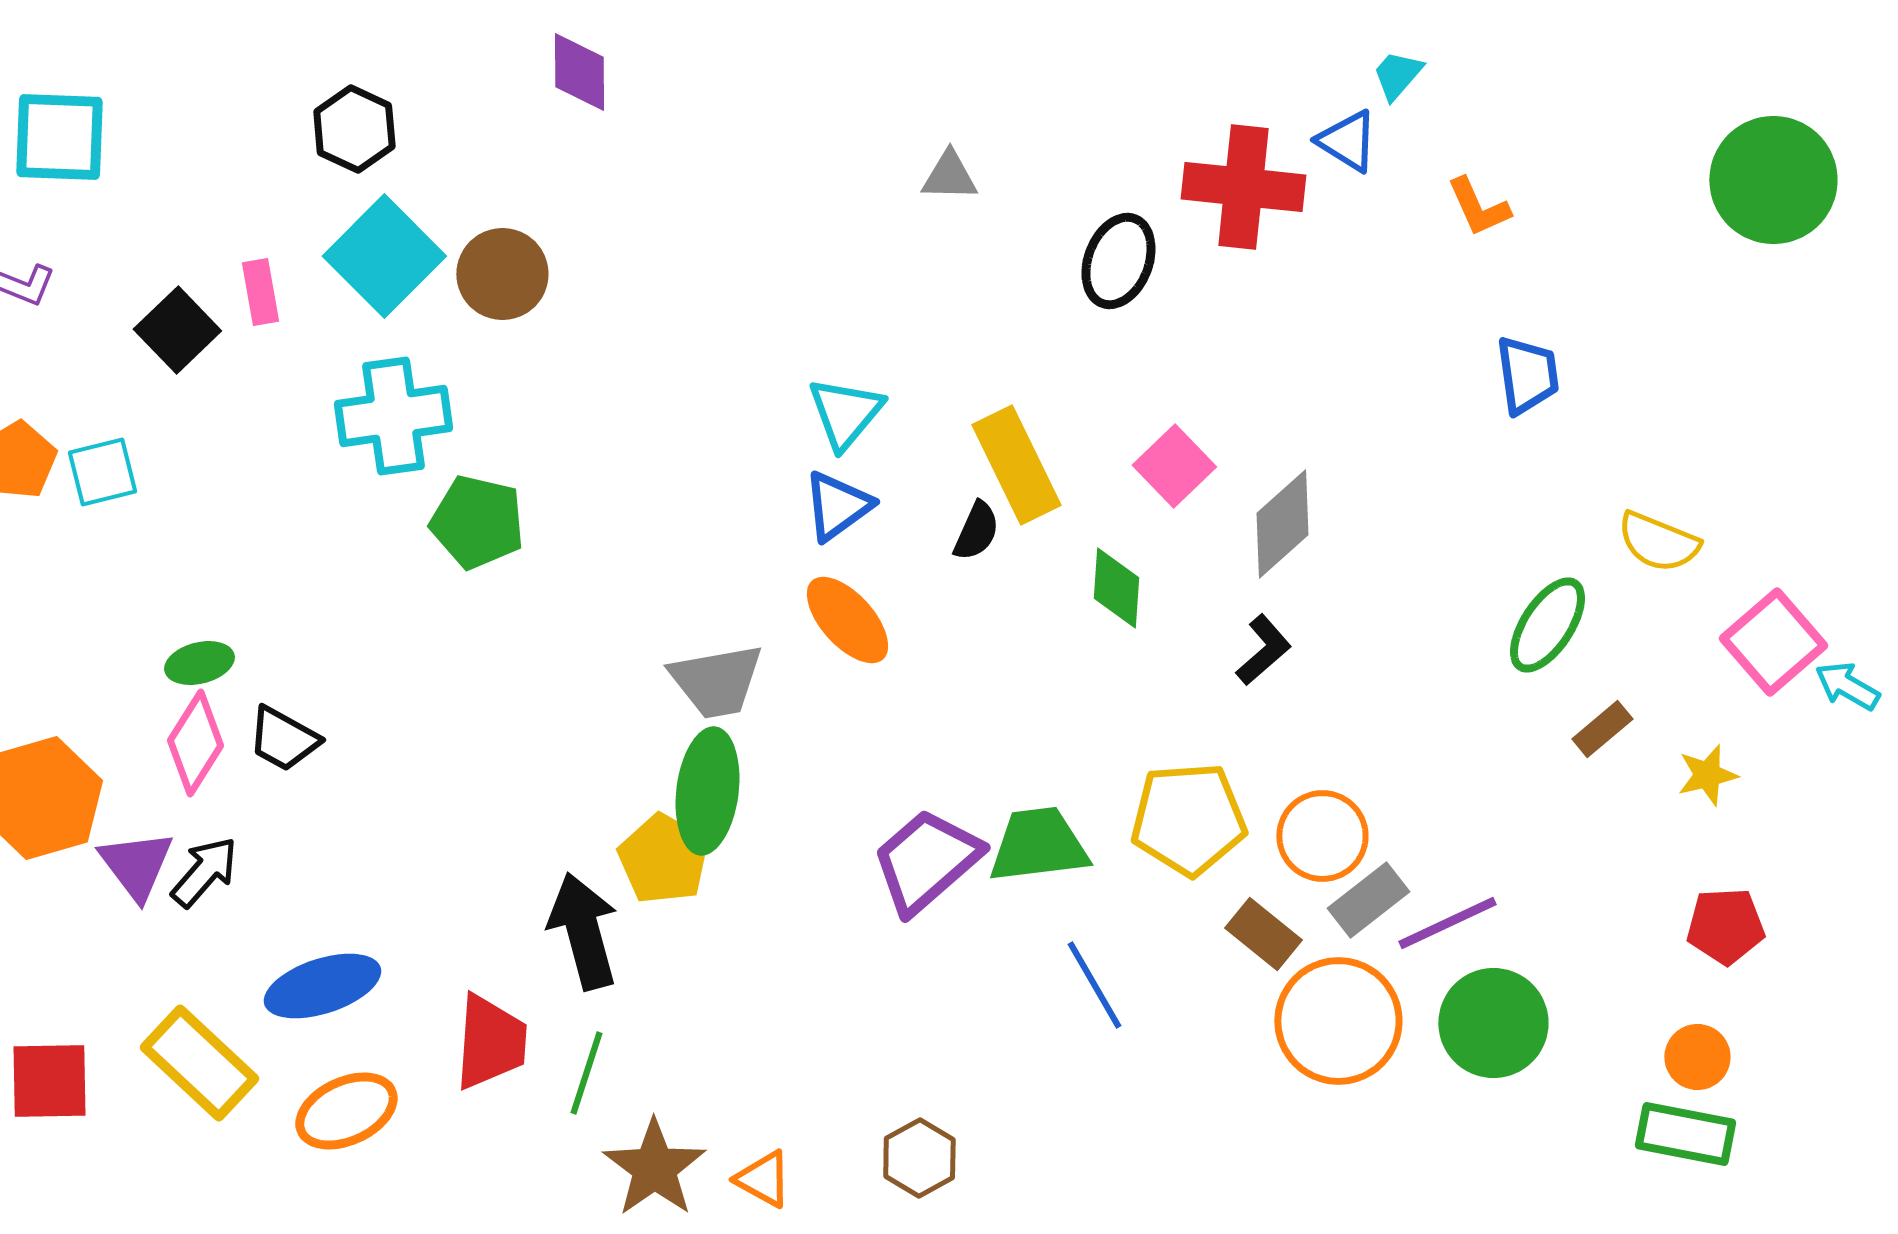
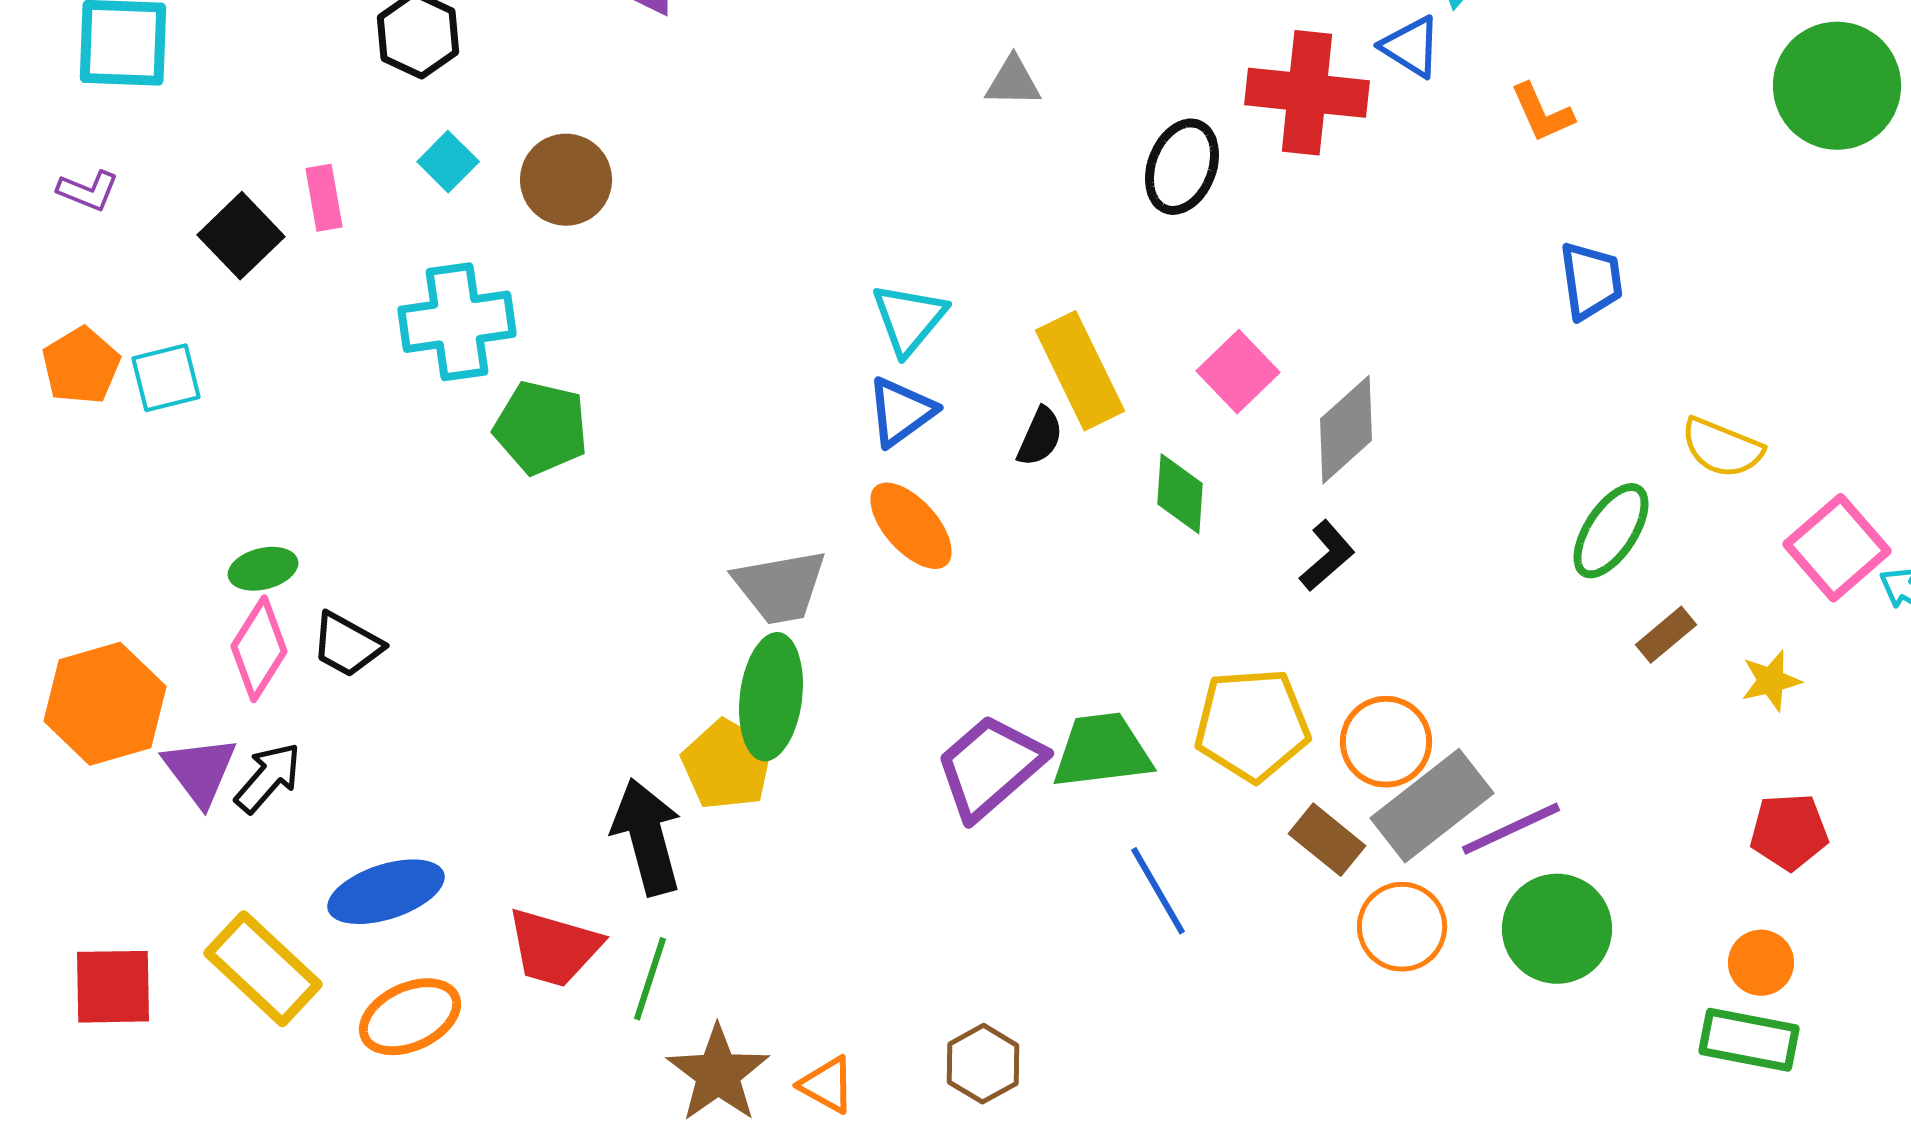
cyan square: (384, 256) -> (448, 162), size x0.5
gray rectangle: (1368, 900) -> (1432, 806), size x1.5
orange circle: (1338, 1021) -> (1402, 927), size x0.7
red trapezoid: (490, 1042) -> (554, 948), turned 102

